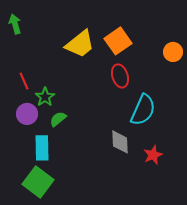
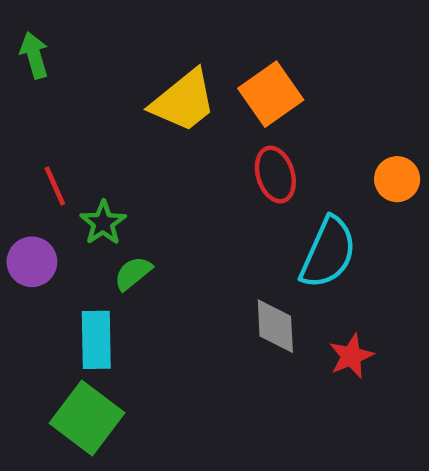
orange circle: (173, 52) -> (397, 179), moved
purple circle: (27, 114) -> (32, 262), moved

